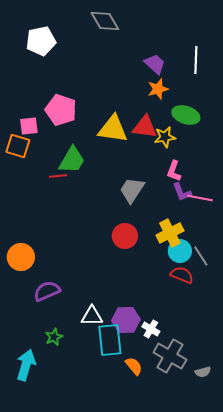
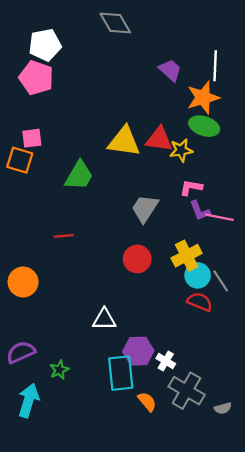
orange star: (158, 89) -> (203, 98), moved, size x1.4
pink pentagon: (61, 110) -> (36, 78), moved
pink L-shape: (174, 171) -> (191, 188), turned 80
red line: (58, 176) -> (64, 236), moved
purple semicircle: (47, 291) -> (21, 352), moved
white triangle: (92, 316) -> (104, 319), moved

